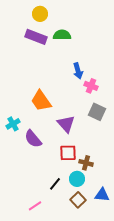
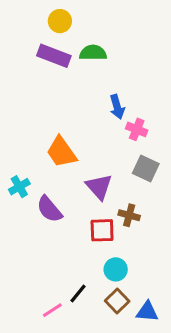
brown cross: (86, 163) -> (129, 215), moved
black line: (55, 184) -> (78, 294), moved
blue triangle: (102, 195) -> (147, 312), moved

